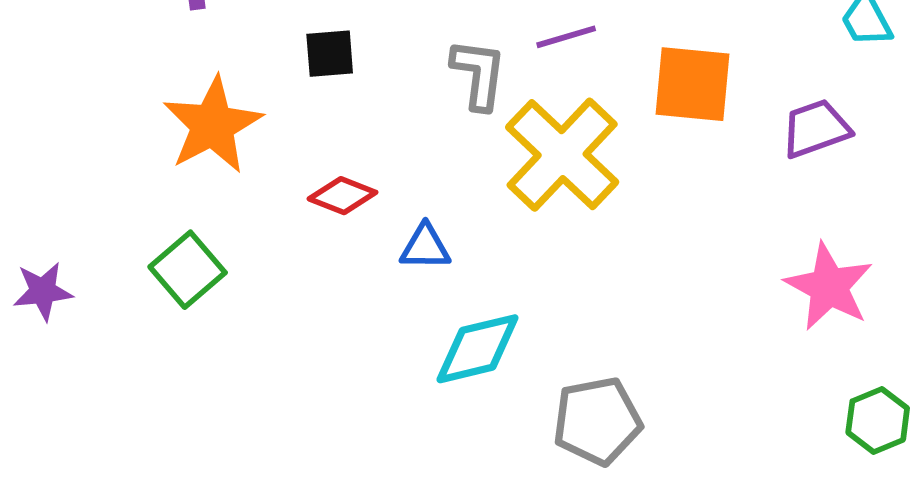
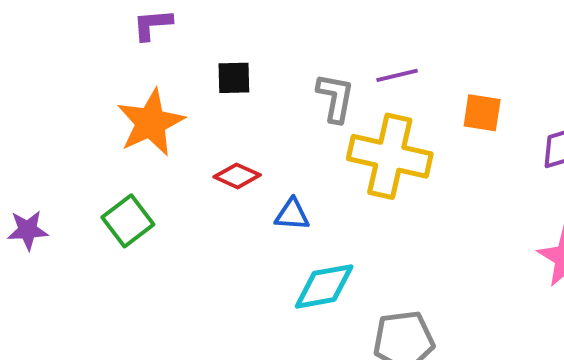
orange square: (692, 84) -> (482, 113), size x0.7
yellow cross: (562, 155) -> (390, 156), turned -34

